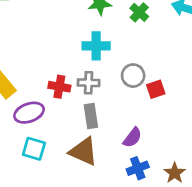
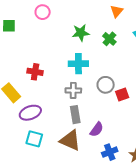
red cross: (59, 87) -> (35, 72), moved
purple semicircle: (132, 138) -> (97, 129), moved

